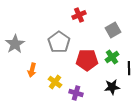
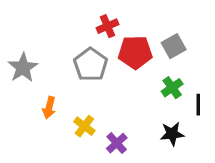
red cross: (79, 15) -> (108, 26), moved
red pentagon: (87, 60) -> (135, 52), moved
purple cross: (76, 93) -> (117, 143), turned 32

